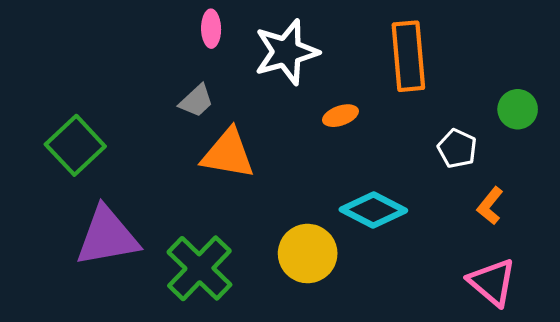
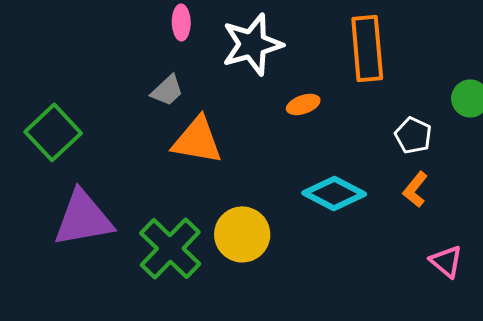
orange L-shape: (490, 206) -> (415, 189), moved
yellow circle: (308, 254) -> (242, 234), moved
pink triangle: (492, 282) -> (446, 261), size x0.7

